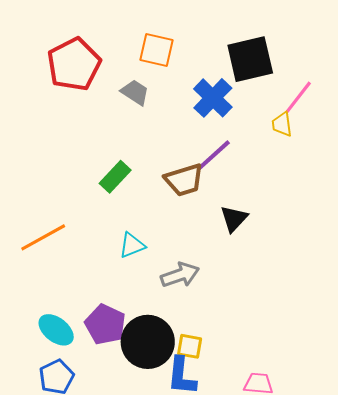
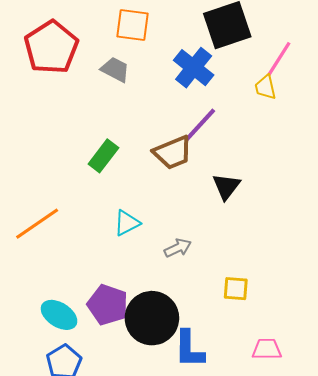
gray arrow: (180, 275) -> (178, 248), size x0.7
yellow square: (190, 346) -> (236, 289), moved

